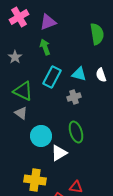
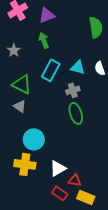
green ellipse: (76, 132) -> (76, 113), moved
cyan circle: (41, 136) -> (34, 139), moved
white triangle: (59, 153) -> (58, 168), moved
yellow cross: (35, 180) -> (25, 164), moved

